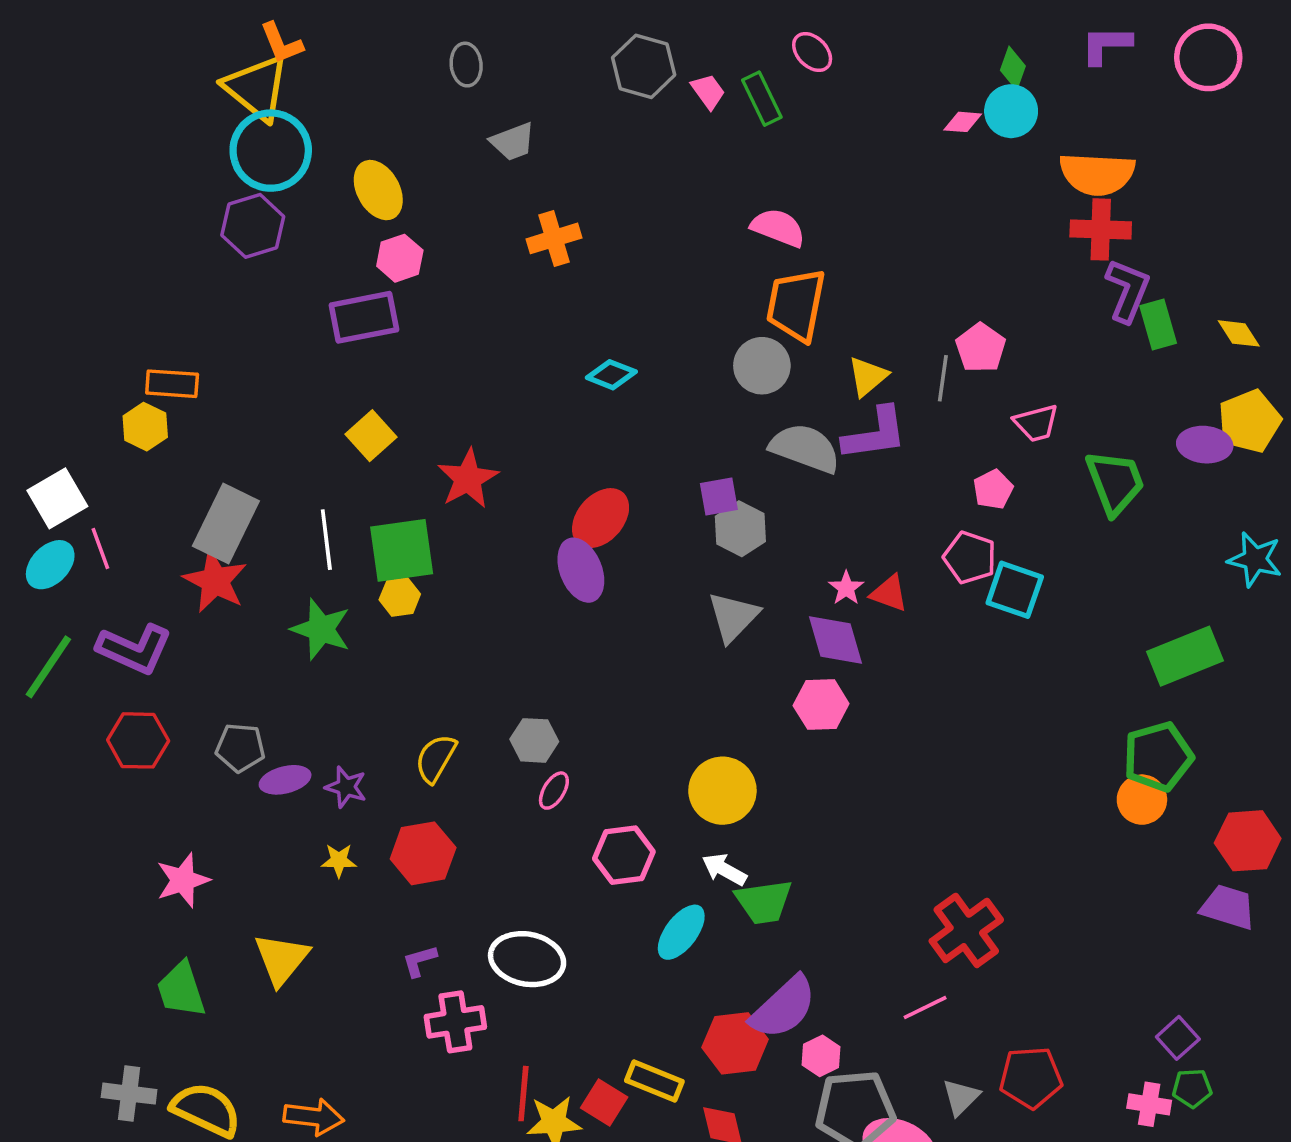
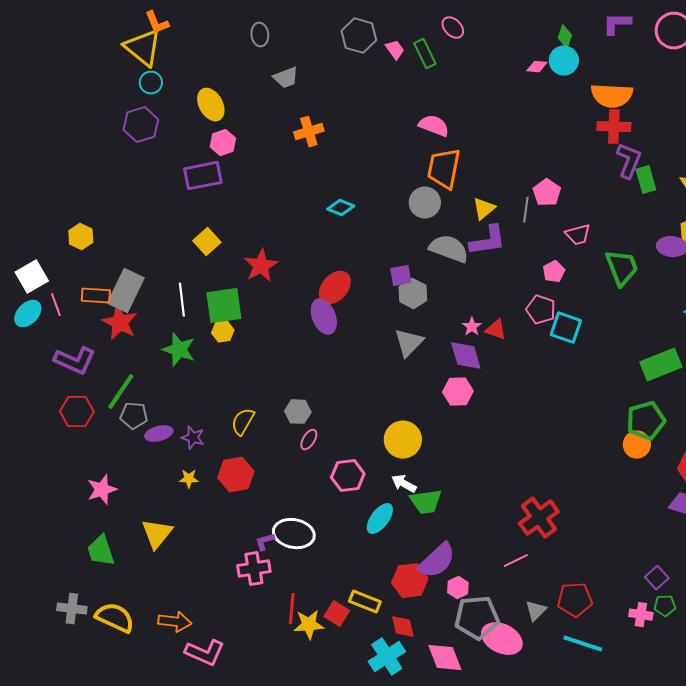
cyan circle: (271, 151) -> (151, 83), size x0.5
orange rectangle: (172, 384) -> (96, 296), moved
green line: (48, 667) -> (121, 392), moved
purple L-shape: (419, 961) -> (265, 542), moved

